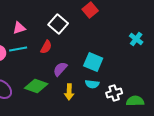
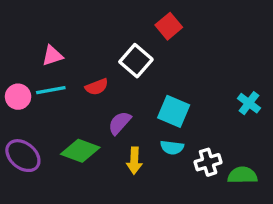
white square: (58, 24) -> (136, 61), moved
cyan cross: (136, 39) -> (249, 103), moved
red semicircle: (46, 47) -> (97, 87), turned 40

